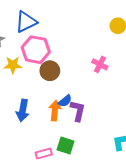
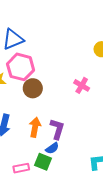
blue semicircle: (65, 101) -> (52, 148), moved

